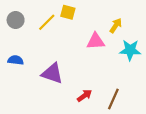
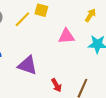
yellow arrow: (116, 26) -> (90, 15), moved
red arrow: (85, 96) -> (56, 85), turned 96

